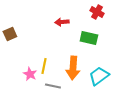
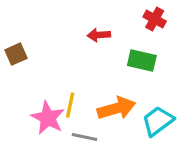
orange arrow: (73, 68) -> (116, 108), turned -110
pink star: (30, 74) -> (48, 118), size x1.5

